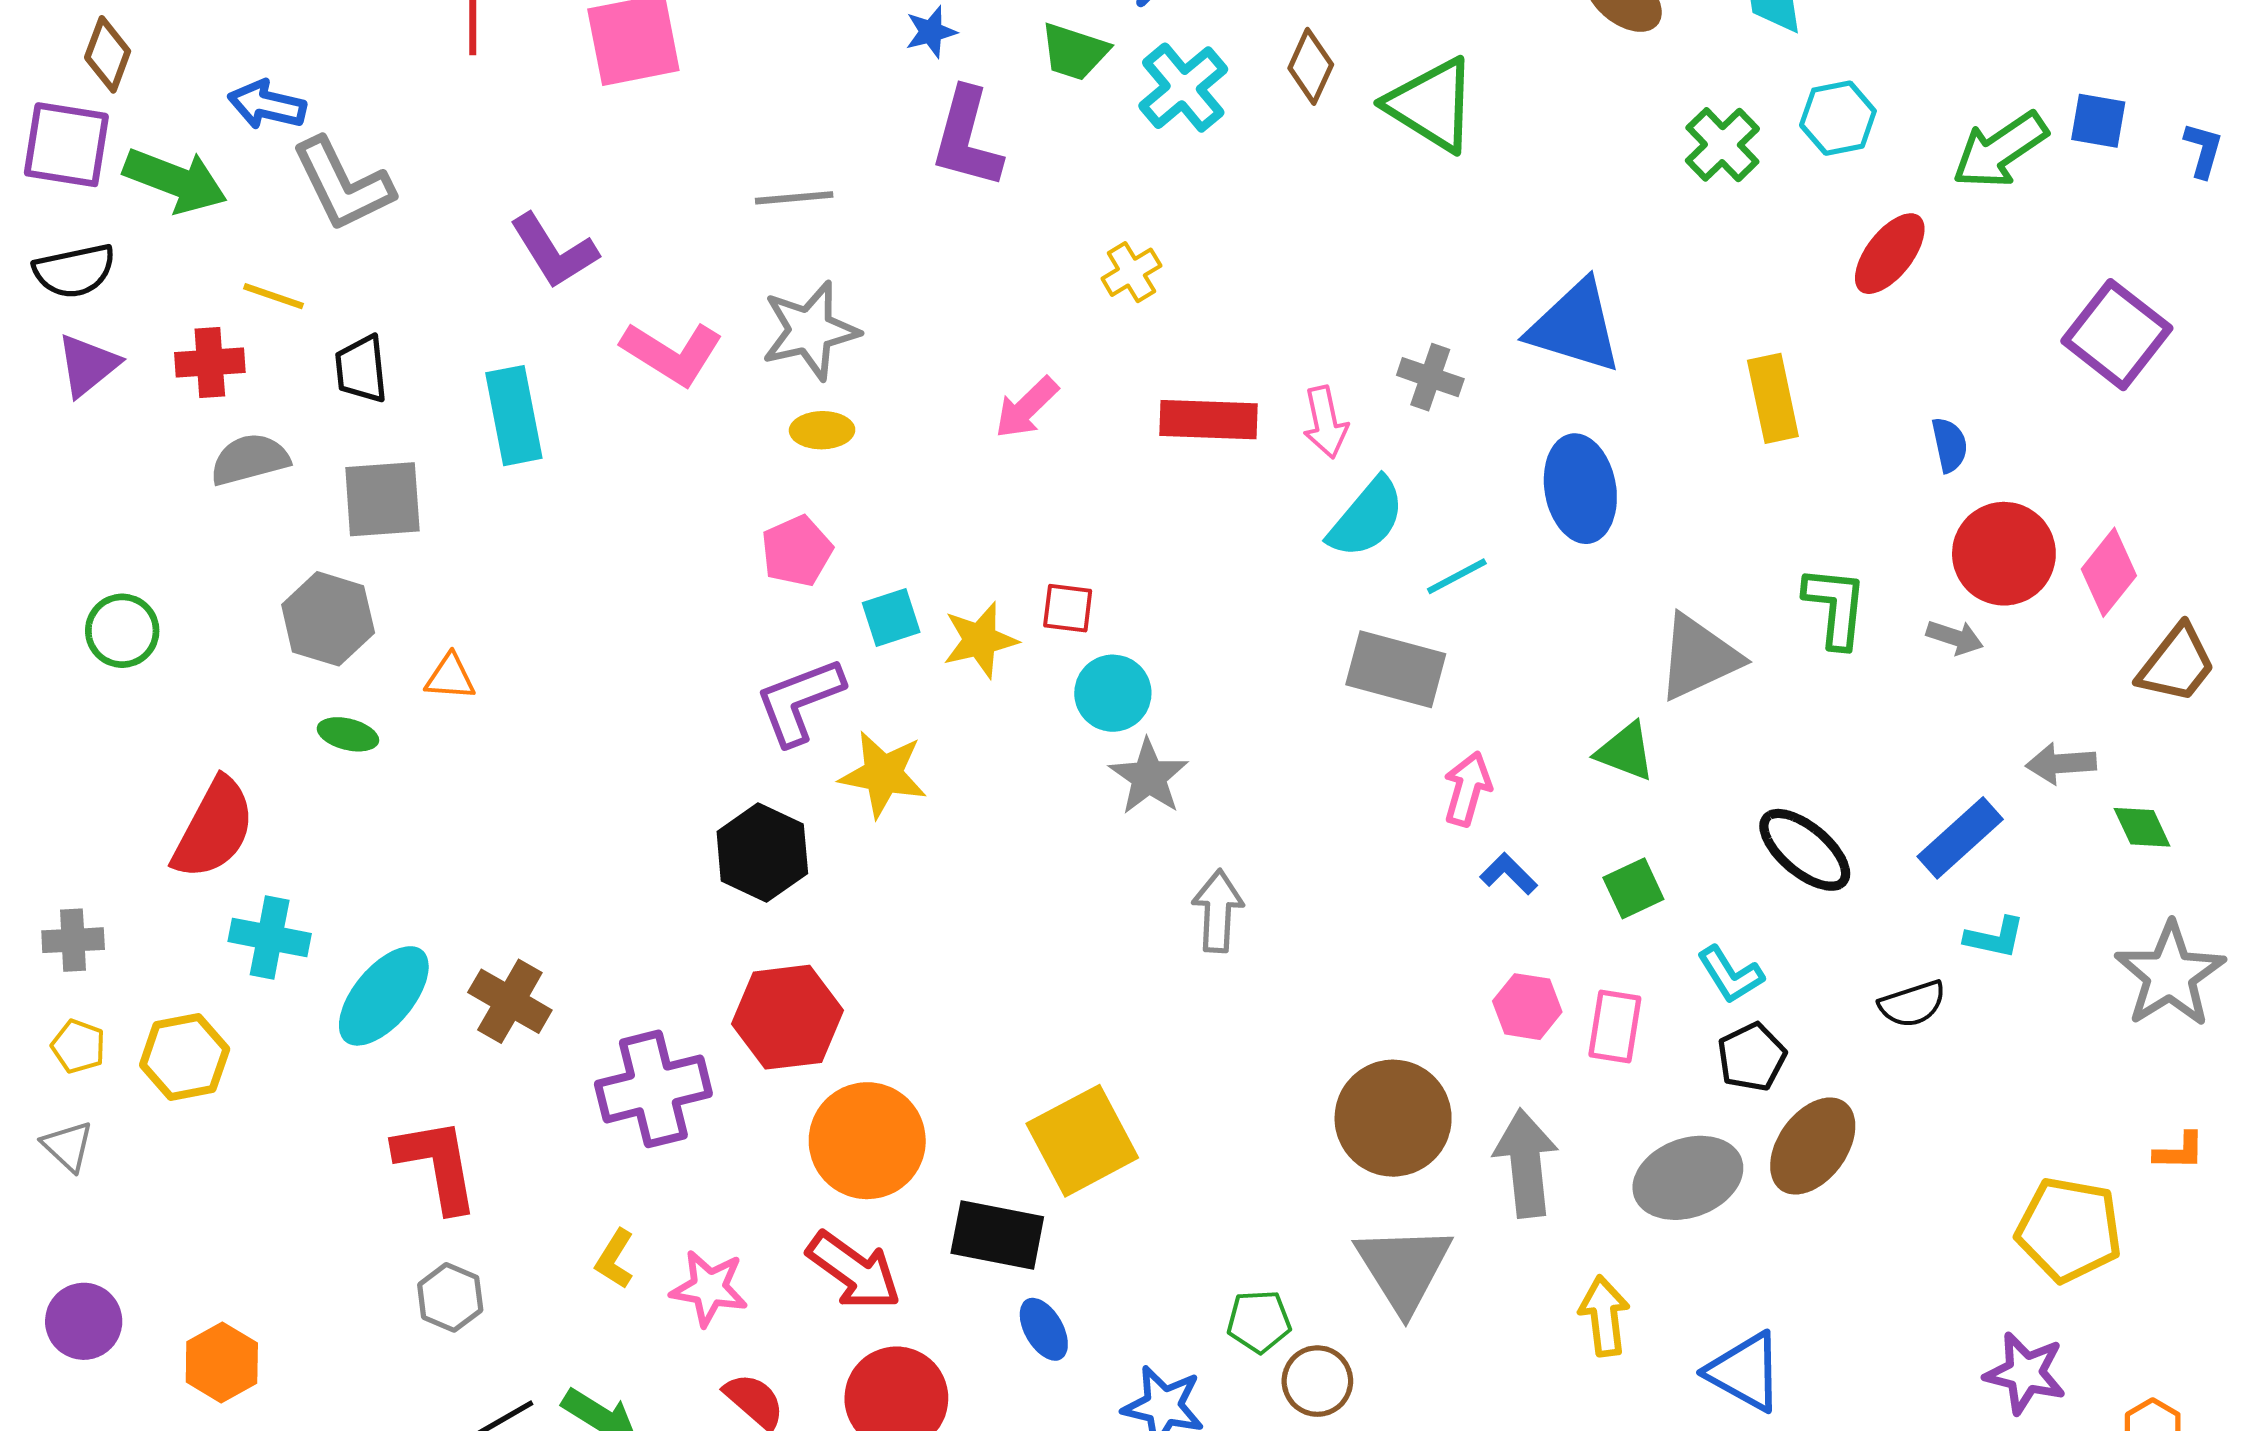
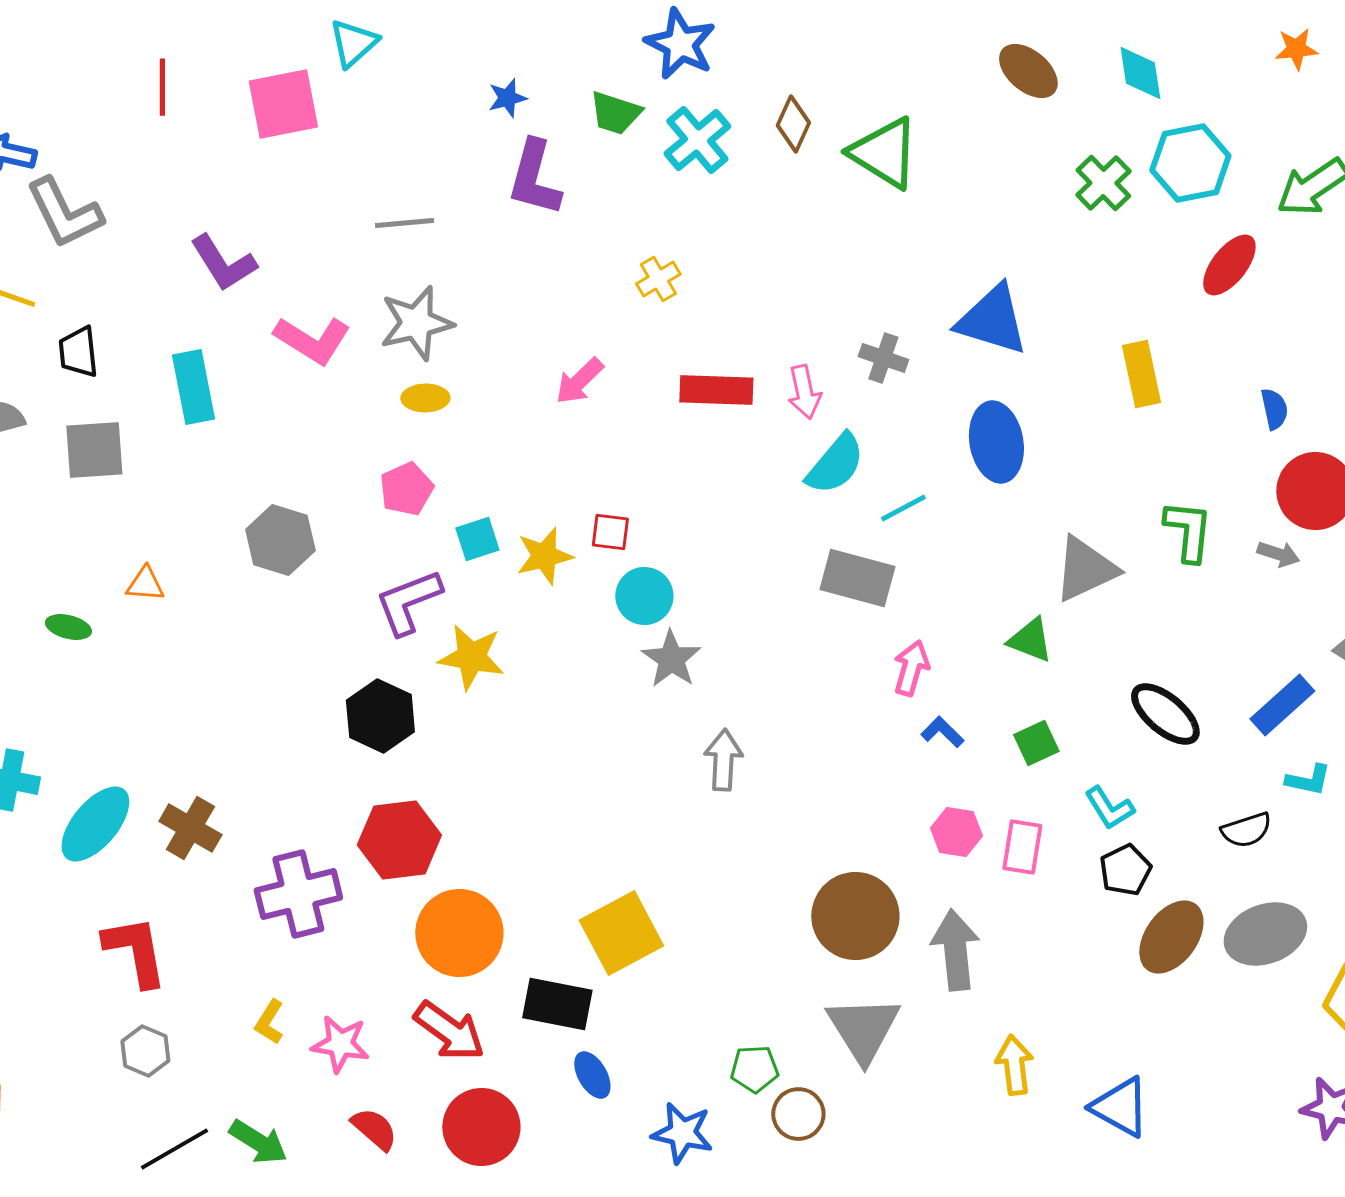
cyan hexagon: (1838, 118) -> (1190, 163), size x1.4
gray hexagon: (328, 619) -> (280, 540), moved
gray ellipse: (1688, 1178) -> (1265, 934), moved

